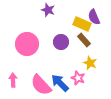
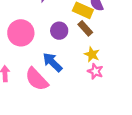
pink star: (78, 78) -> (95, 71), moved
blue arrow: (60, 83) -> (52, 62), moved

